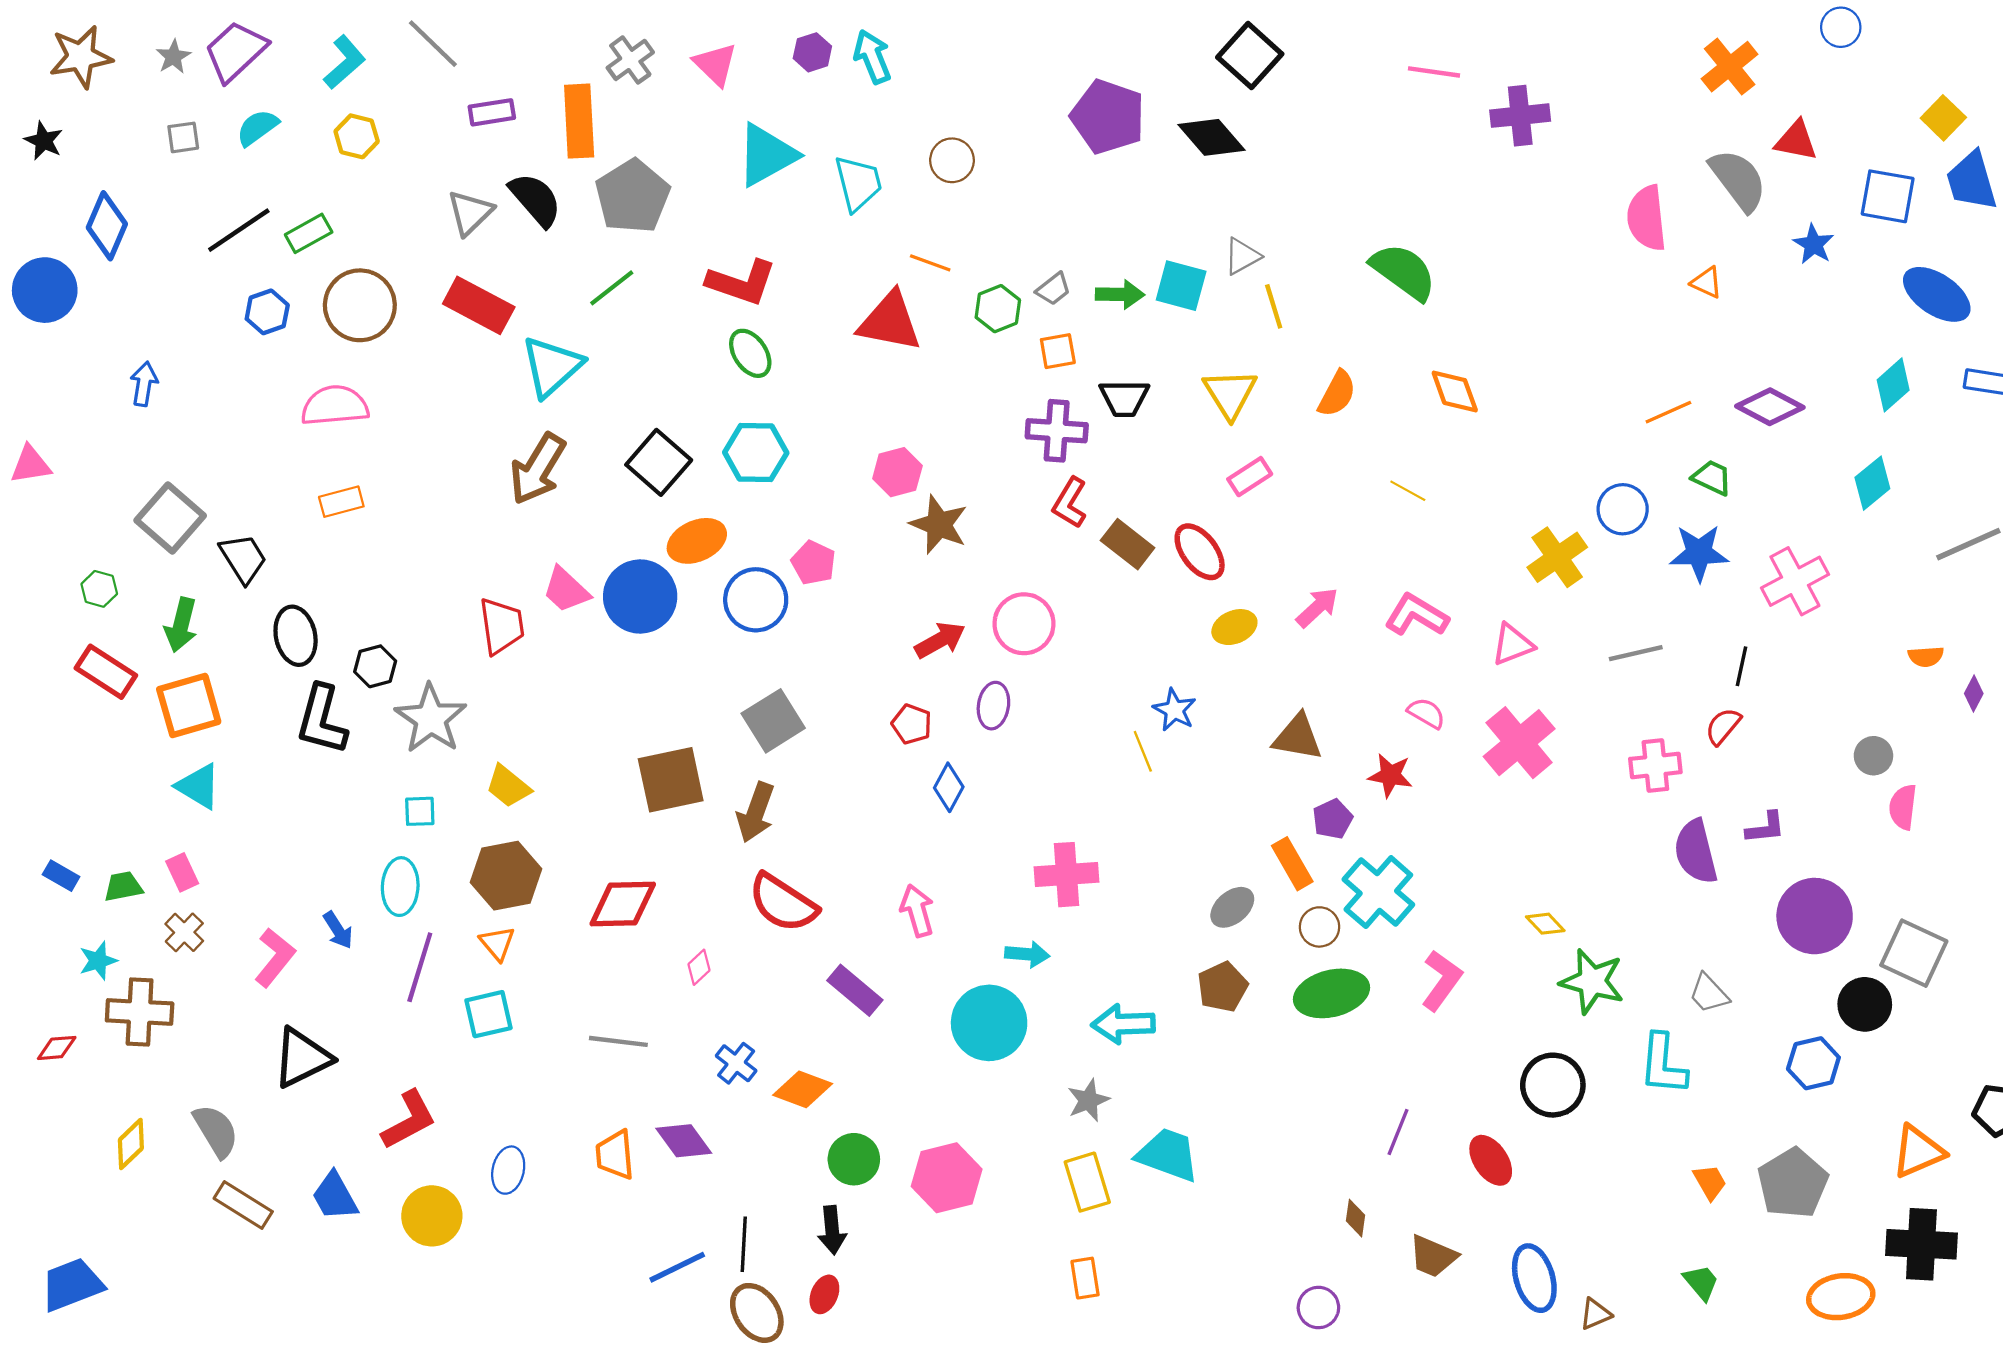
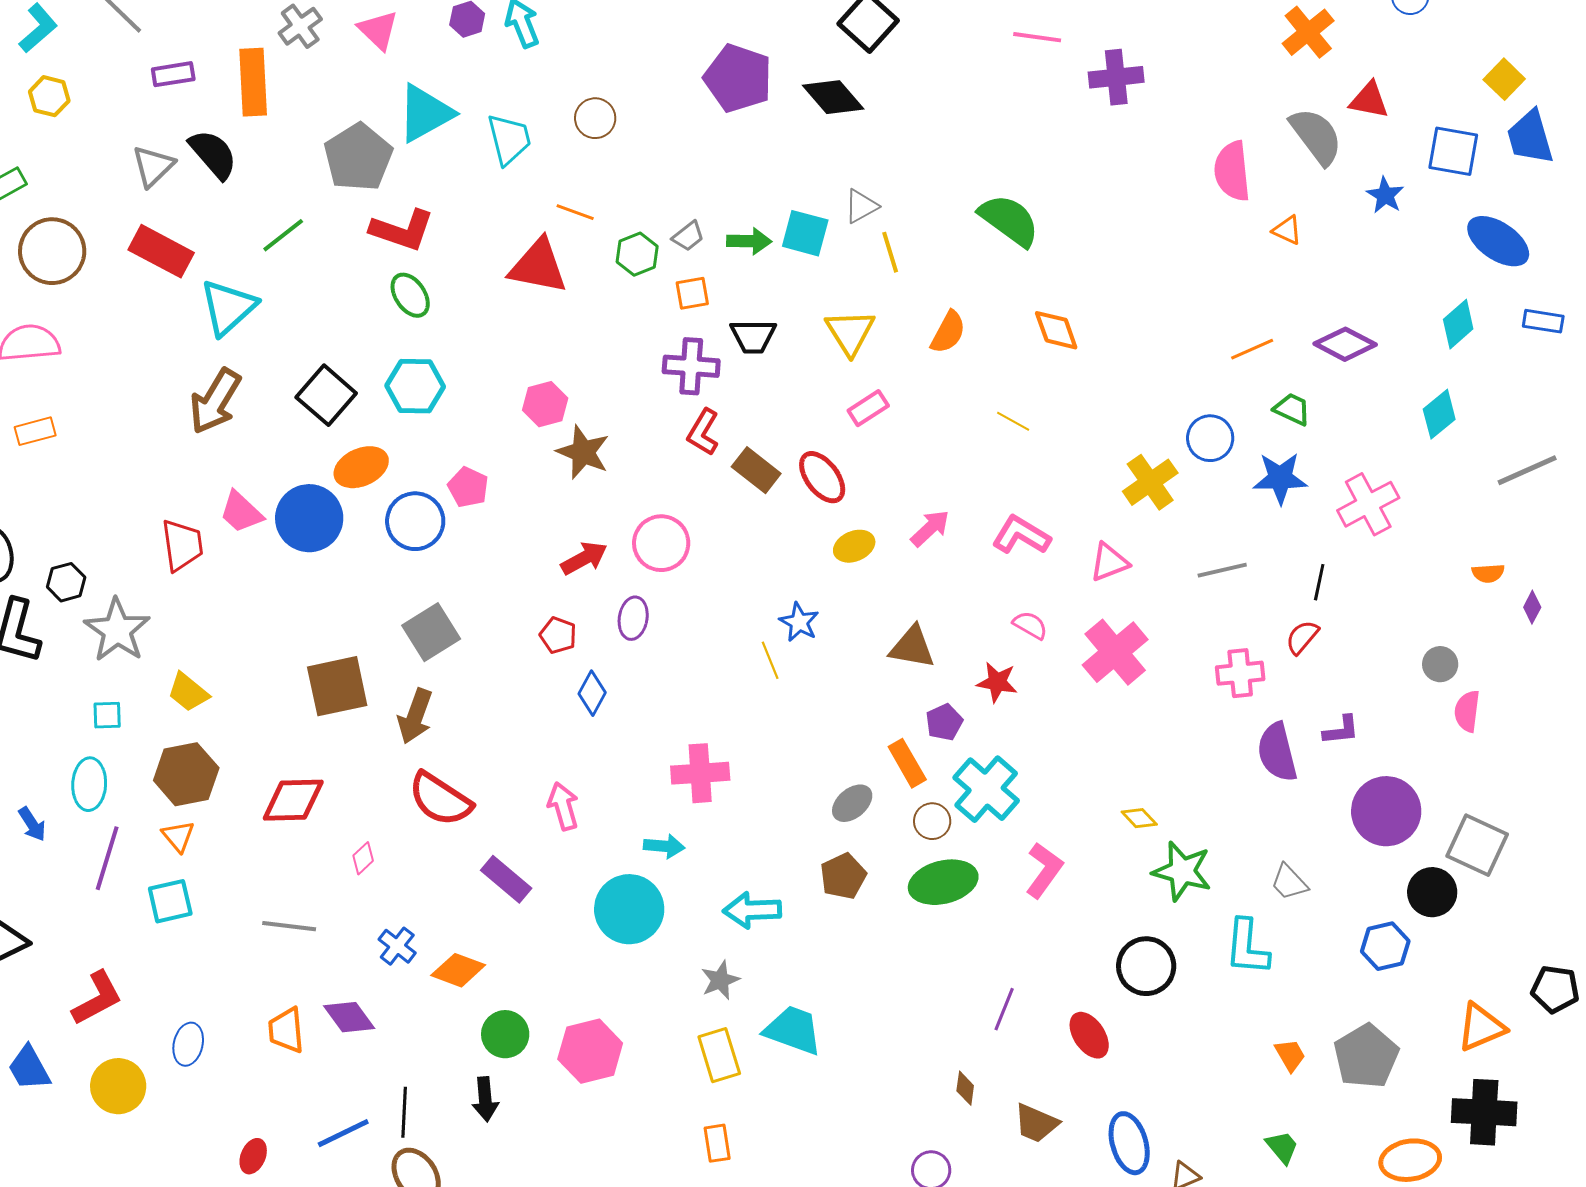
gray pentagon: (632, 196) -> (358, 157), moved
red ellipse: (824, 1294) -> (253, 1156), moved

